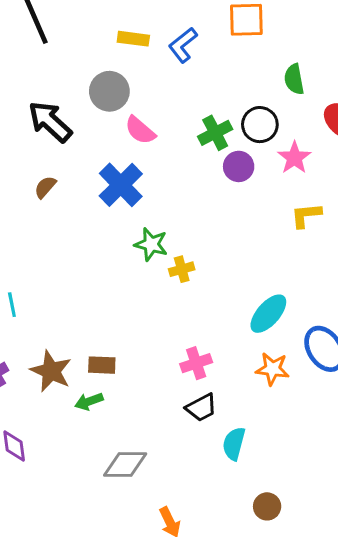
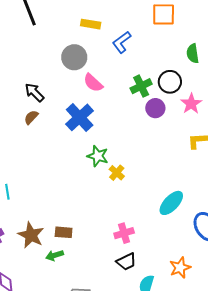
blue L-shape: (183, 45) -> (122, 42), moved
black arrow: (50, 122) -> (34, 92), moved, size x0.7
yellow cross: (182, 269) -> (117, 173), turned -35
orange star: (272, 369) -> (180, 268), moved, turned -30

